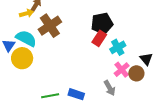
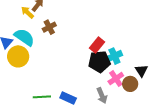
yellow arrow: (27, 13) -> (27, 12), turned -128
black pentagon: (102, 23) -> (99, 62), moved
brown cross: (50, 26) -> (49, 27), size x0.6

